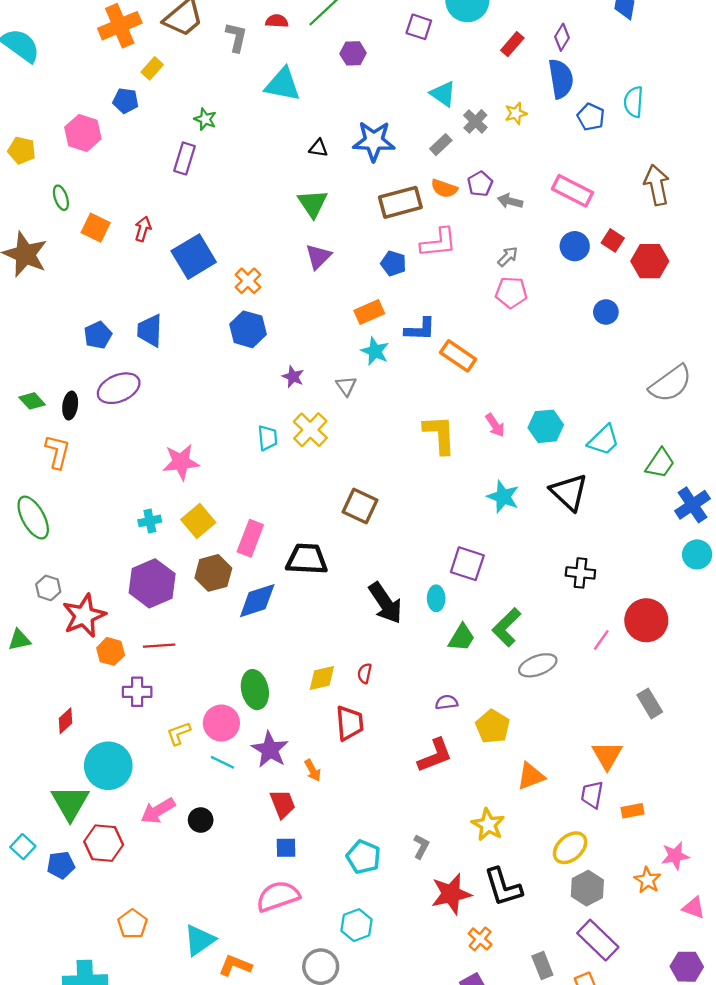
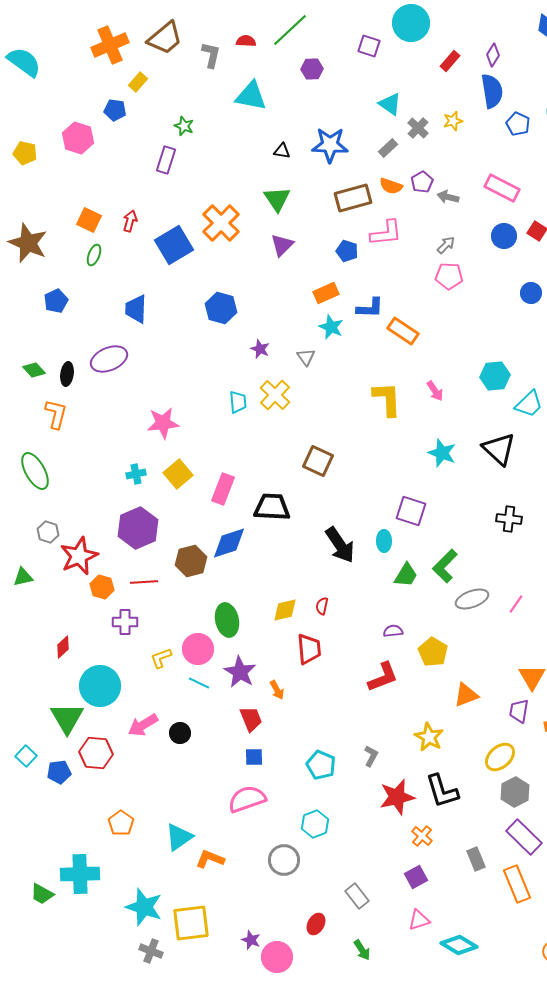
green ellipse: (61, 198) -> (94, 255), moved, turned 40
orange cross: (248, 281) -> (221, 223), moved, size x1.6
blue pentagon: (98, 335) -> (56, 301), moved
cyan hexagon: (546, 426) -> (495, 376), moved
brown hexagon: (213, 573) -> (191, 561), moved
pink line: (601, 640) -> (516, 604), moved

